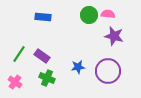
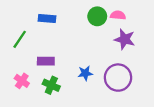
green line: (19, 54) -> (20, 39), moved
purple rectangle: (42, 56) -> (46, 61), turned -35
pink cross: (15, 82) -> (22, 81), moved

